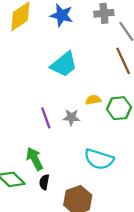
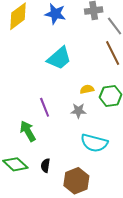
gray star: (71, 117) -> (78, 111), moved
green arrow: (35, 159) -> (28, 131), moved

